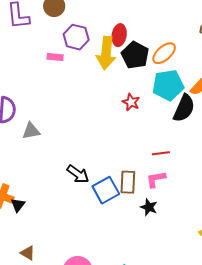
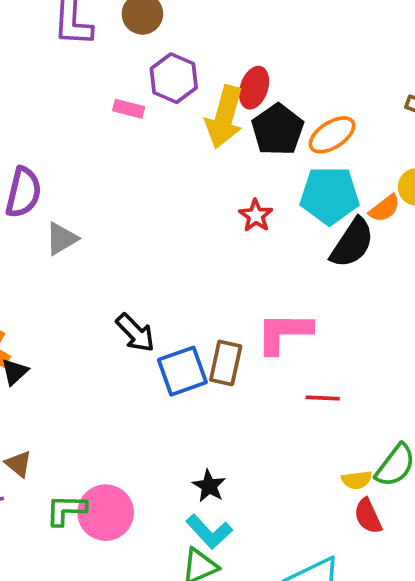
gray triangle: (31, 131) -> (61, 239), turned -30
red line: (161, 153) -> (323, 398), moved
pink L-shape: (156, 179) -> (284, 333), moved, size x1.5
black star: (149, 207) -> (209, 486), moved

